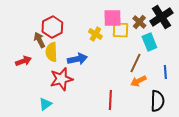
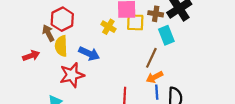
brown cross: (139, 22) -> (156, 14), turned -32
blue arrow: (77, 59) -> (89, 53), turned 36
blue line: (165, 72) -> (157, 92), moved

